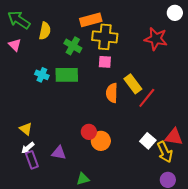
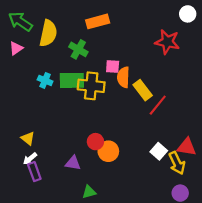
yellow semicircle: (45, 31) -> (48, 33), size x1.4
yellow cross: (105, 37) -> (91, 86), moved
pink triangle: (15, 45) -> (16, 48), turned 40
orange semicircle: (112, 93) -> (123, 77), moved
purple triangle: (59, 153) -> (73, 163), moved

